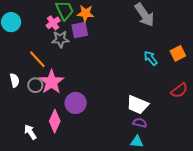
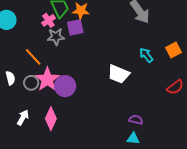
purple circle: (76, 103) -> (65, 86), moved
white trapezoid: (138, 105) -> (119, 74), moved
white arrow: (30, 132) -> (23, 118), moved, turned 63

